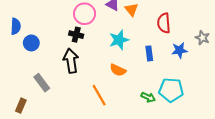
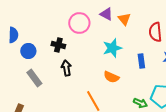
black cross: (76, 35) -> (58, 45), moved
black arrow: (71, 61) -> (66, 68), size x0.7
gray rectangle: (42, 83) -> (34, 78), moved

